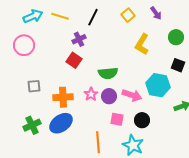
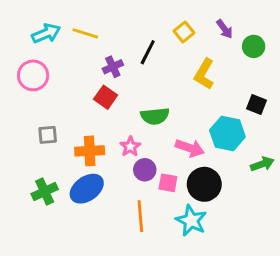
black line: (93, 17) -> (148, 52), moved
green circle: (176, 37) -> (254, 46), moved
purple circle: (109, 96) -> (145, 170), moved
black circle: (142, 120) -> (204, 184), size x1.5

